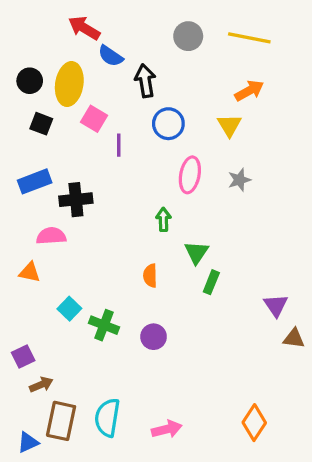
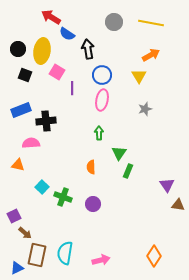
pink ellipse: (190, 175) -> (102, 100), moved
brown arrow: (41, 385) -> (25, 233), turned 64

